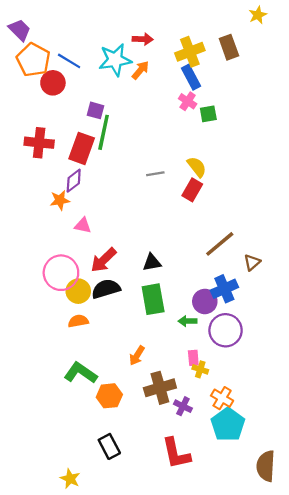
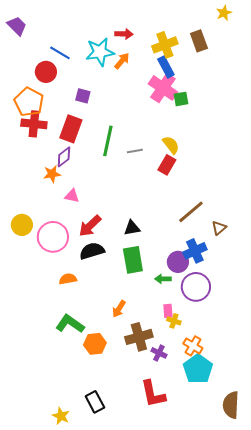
orange pentagon: (33, 60) -> (29, 102), moved
pink cross: (188, 101) -> (163, 88), size x1.8
green line: (104, 132) -> (108, 141), moved
yellow circle: (78, 291) -> (22, 225), moved
black rectangle: (109, 446) -> (95, 402), moved

